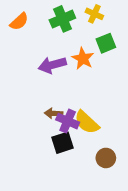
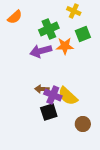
green cross: (62, 19) -> (49, 29), moved
orange star: (83, 59) -> (65, 46), turned -30

